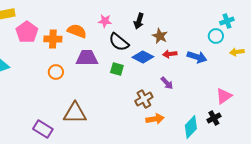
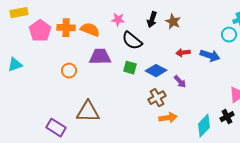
brown star: (160, 36) -> (173, 22), moved
orange cross: (53, 39) -> (66, 28), moved
blue diamond: (143, 57) -> (156, 71), moved

